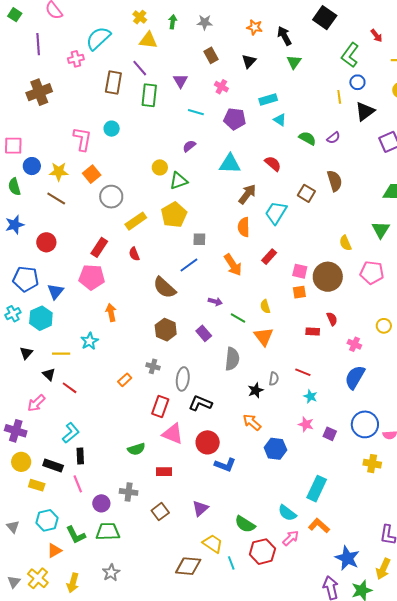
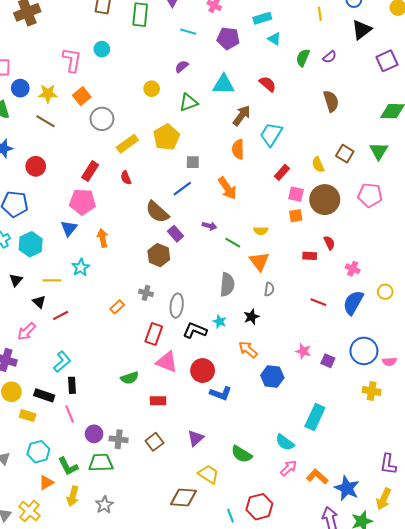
yellow line: (339, 97) -> (320, 14), moved
green semicircle: (307, 138) -> (303, 58), turned -96
green triangle: (179, 181) -> (188, 102), moved
brown square: (306, 193) -> (345, 154), moved
yellow semicircle: (345, 243) -> (318, 165), moved
red rectangle: (269, 257) -> (282, 172), moved
blue triangle: (55, 291) -> (69, 228), moved
yellow semicircle: (265, 307) -> (261, 231), turned -72
yellow circle: (384, 326) -> (385, 292), moved
purple rectangle: (204, 333) -> (175, 234), moved
red line: (303, 372) -> (318, 302), moved
gray semicircle: (274, 379) -> (269, 289), moved
red line: (70, 388) -> (61, 315), turned -63
cyan star: (310, 396) -> (220, 321), moved
gray cross: (129, 492) -> (119, 439), moved
orange L-shape: (319, 526) -> (317, 477), moved
red hexagon: (262, 552) -> (259, 507), moved
cyan line: (231, 563) -> (231, 516), moved
yellow arrow: (73, 583) -> (73, 496), moved

